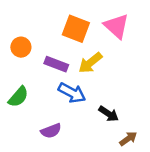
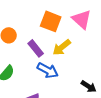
purple rectangle: (56, 64) -> (36, 48), turned 30
black arrow: (109, 114) -> (89, 86), moved

